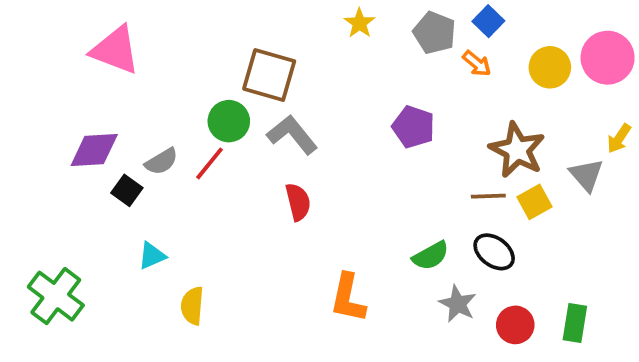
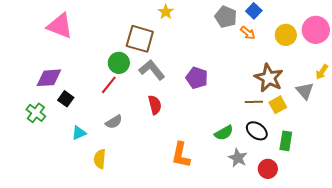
yellow star: (360, 23) -> (166, 12), moved
purple pentagon: (413, 127) -> (197, 78), moved
gray semicircle: (162, 162) -> (114, 122), moved
green cross: (56, 296) -> (36, 113), moved, size x0.7
green rectangle: (575, 323) -> (286, 141), moved

